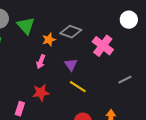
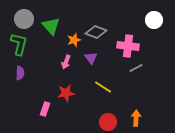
pink cross: (103, 46) -> (128, 46), turned -30
purple triangle: (71, 65) -> (91, 58), moved
gray line: (125, 80) -> (136, 68), moved

